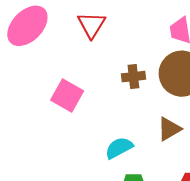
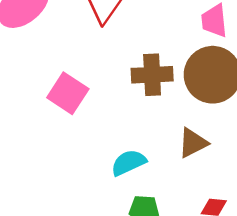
brown cross: (133, 77) -> (152, 75), size x1.4

